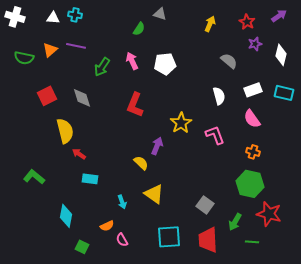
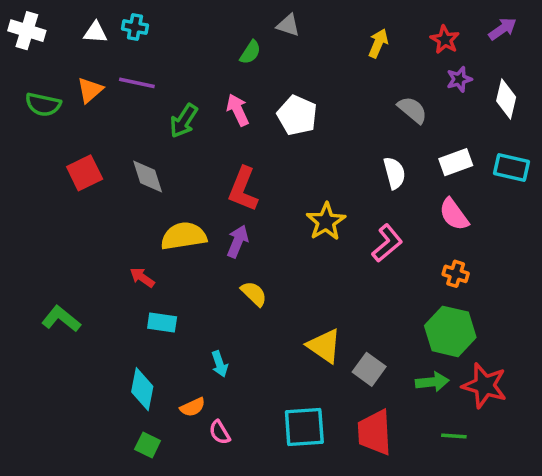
white pentagon: (165, 64) -> (297, 115), turned 30
yellow semicircle: (65, 131) -> (184, 236), moved, turned -85
pink L-shape: (215, 135) -> (387, 243), turned 70
purple arrow: (157, 146) -> (238, 241), moved
yellow triangle: (154, 194) -> (324, 346), moved
cyan diamond: (66, 216) -> (142, 389), moved
green arrow: (235, 222) -> (432, 382), moved, turned -126

